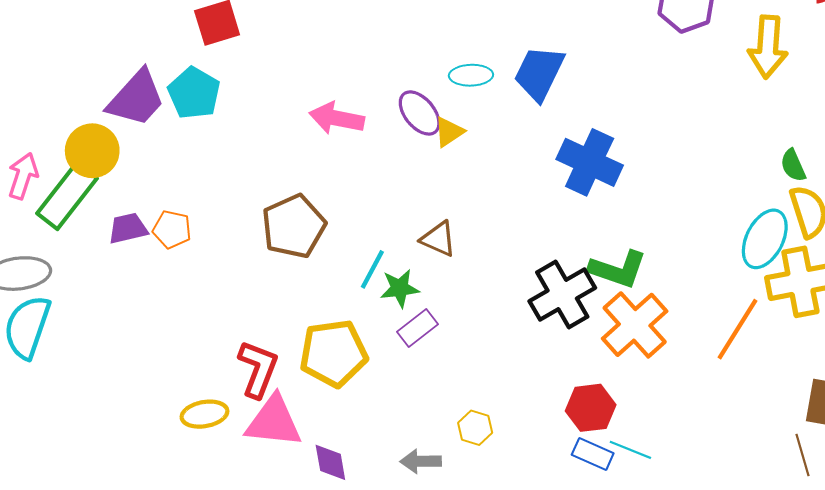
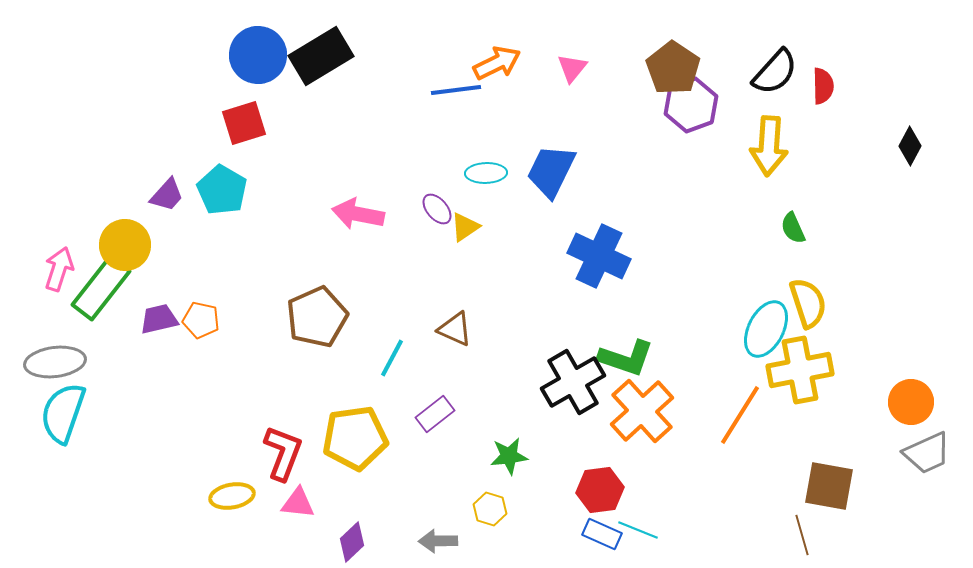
purple trapezoid: (136, 98) -> (167, 195), size x0.6
purple ellipse: (420, 113) -> (437, 209), size x0.7
green semicircle: (793, 165) -> (793, 228), moved
green star: (400, 288) -> (509, 456), moved
pink triangle: (274, 421) -> (298, 503), size x0.6
purple diamond: (330, 462) -> (352, 542), turned 57

